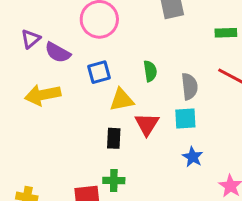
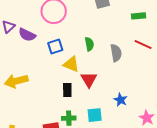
yellow arrow: (43, 95) -> (16, 81), moved
yellow triangle: (122, 100) -> (71, 64), turned 36
cyan square: (185, 119) -> (95, 115), moved

